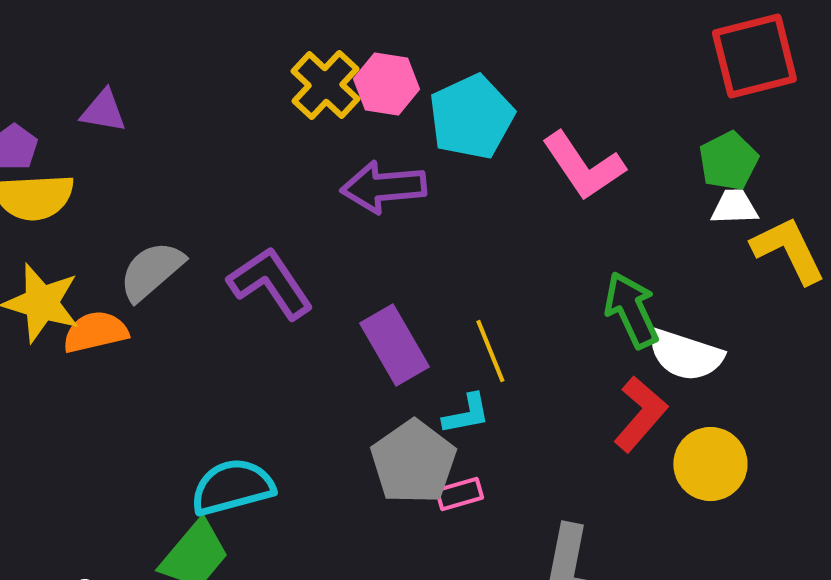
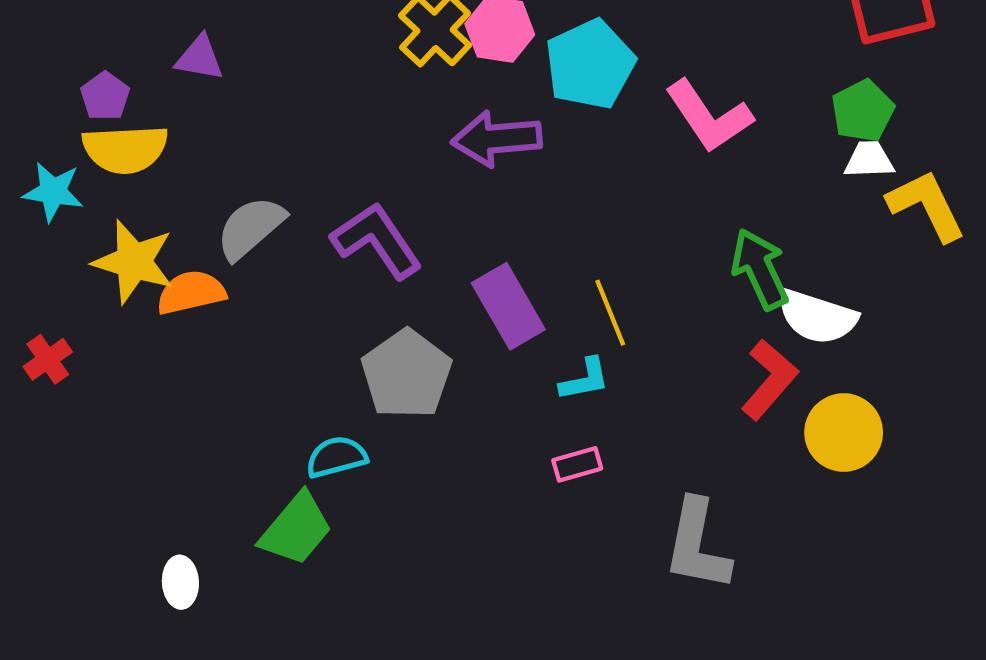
gray pentagon: (413, 462) -> (406, 374), moved
cyan semicircle: (232, 487) -> (336, 457), size x0.7

